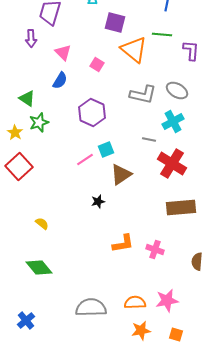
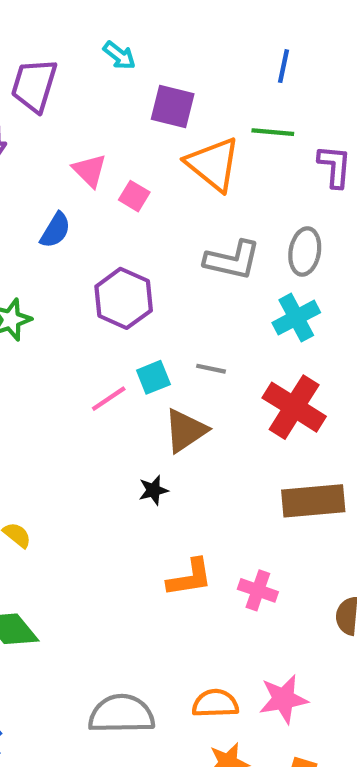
pink triangle: (63, 52) -> (90, 171), moved
gray ellipse: (177, 90) -> (305, 252), turned 70
gray line: (149, 140) -> (211, 369), moved
black star: (98, 202) -> (153, 490), moved

